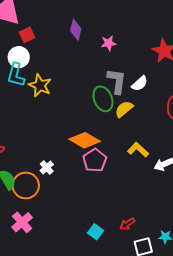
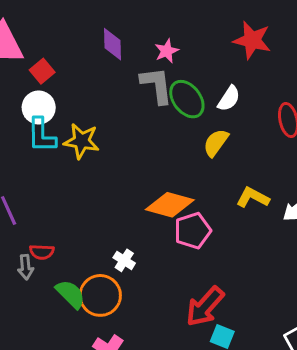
gray L-shape: (117, 81) -> (157, 85), moved
green ellipse: (103, 99) -> (187, 99), moved
pink pentagon: (95, 160) -> (193, 231), turned 30
red arrow: (127, 224) -> (205, 307), moved, size x1.8

